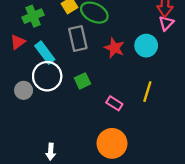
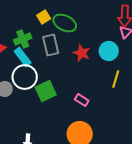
green cross: (33, 16) -> (23, 39), moved
green square: (83, 81) -> (46, 91), moved, size x1.5
yellow line: (147, 92) -> (116, 79), moved

